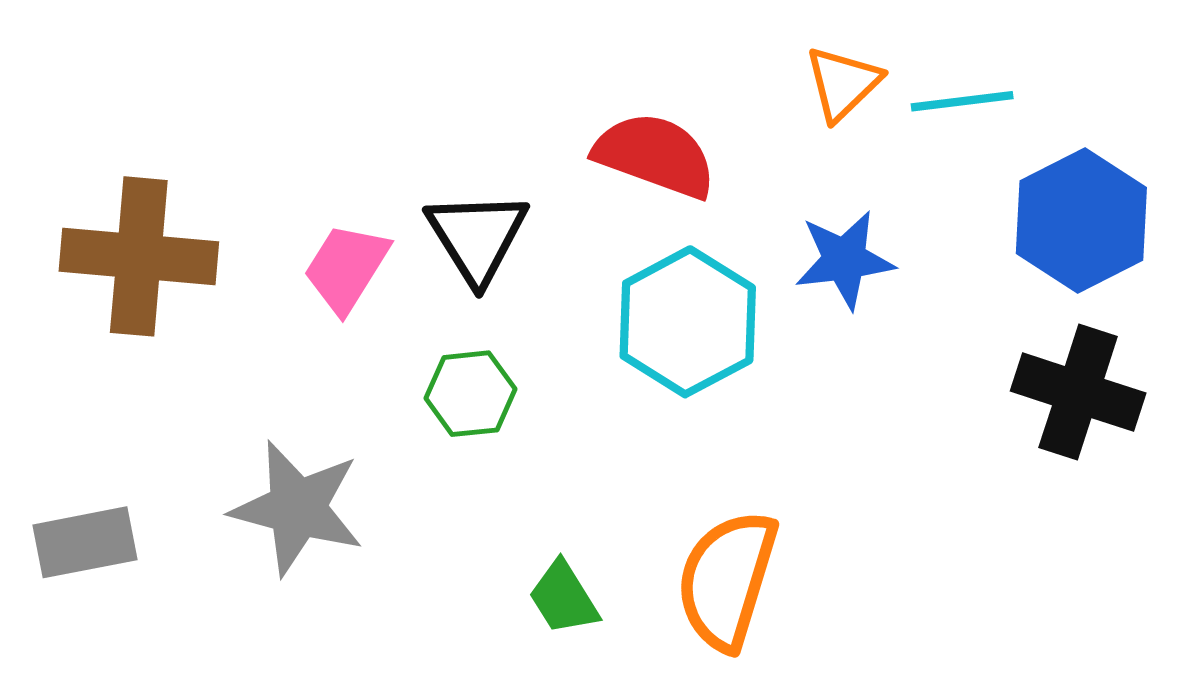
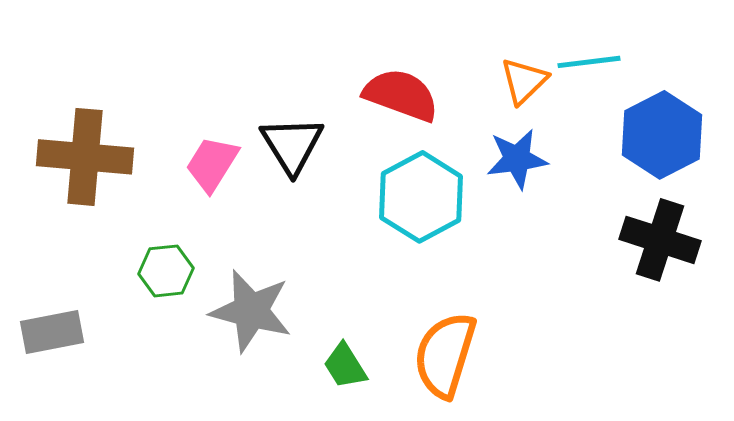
orange triangle: (843, 83) -> (524, 81), moved
green hexagon: (470, 394) -> (166, 271), moved
gray star: (297, 508) -> (251, 311), moved

